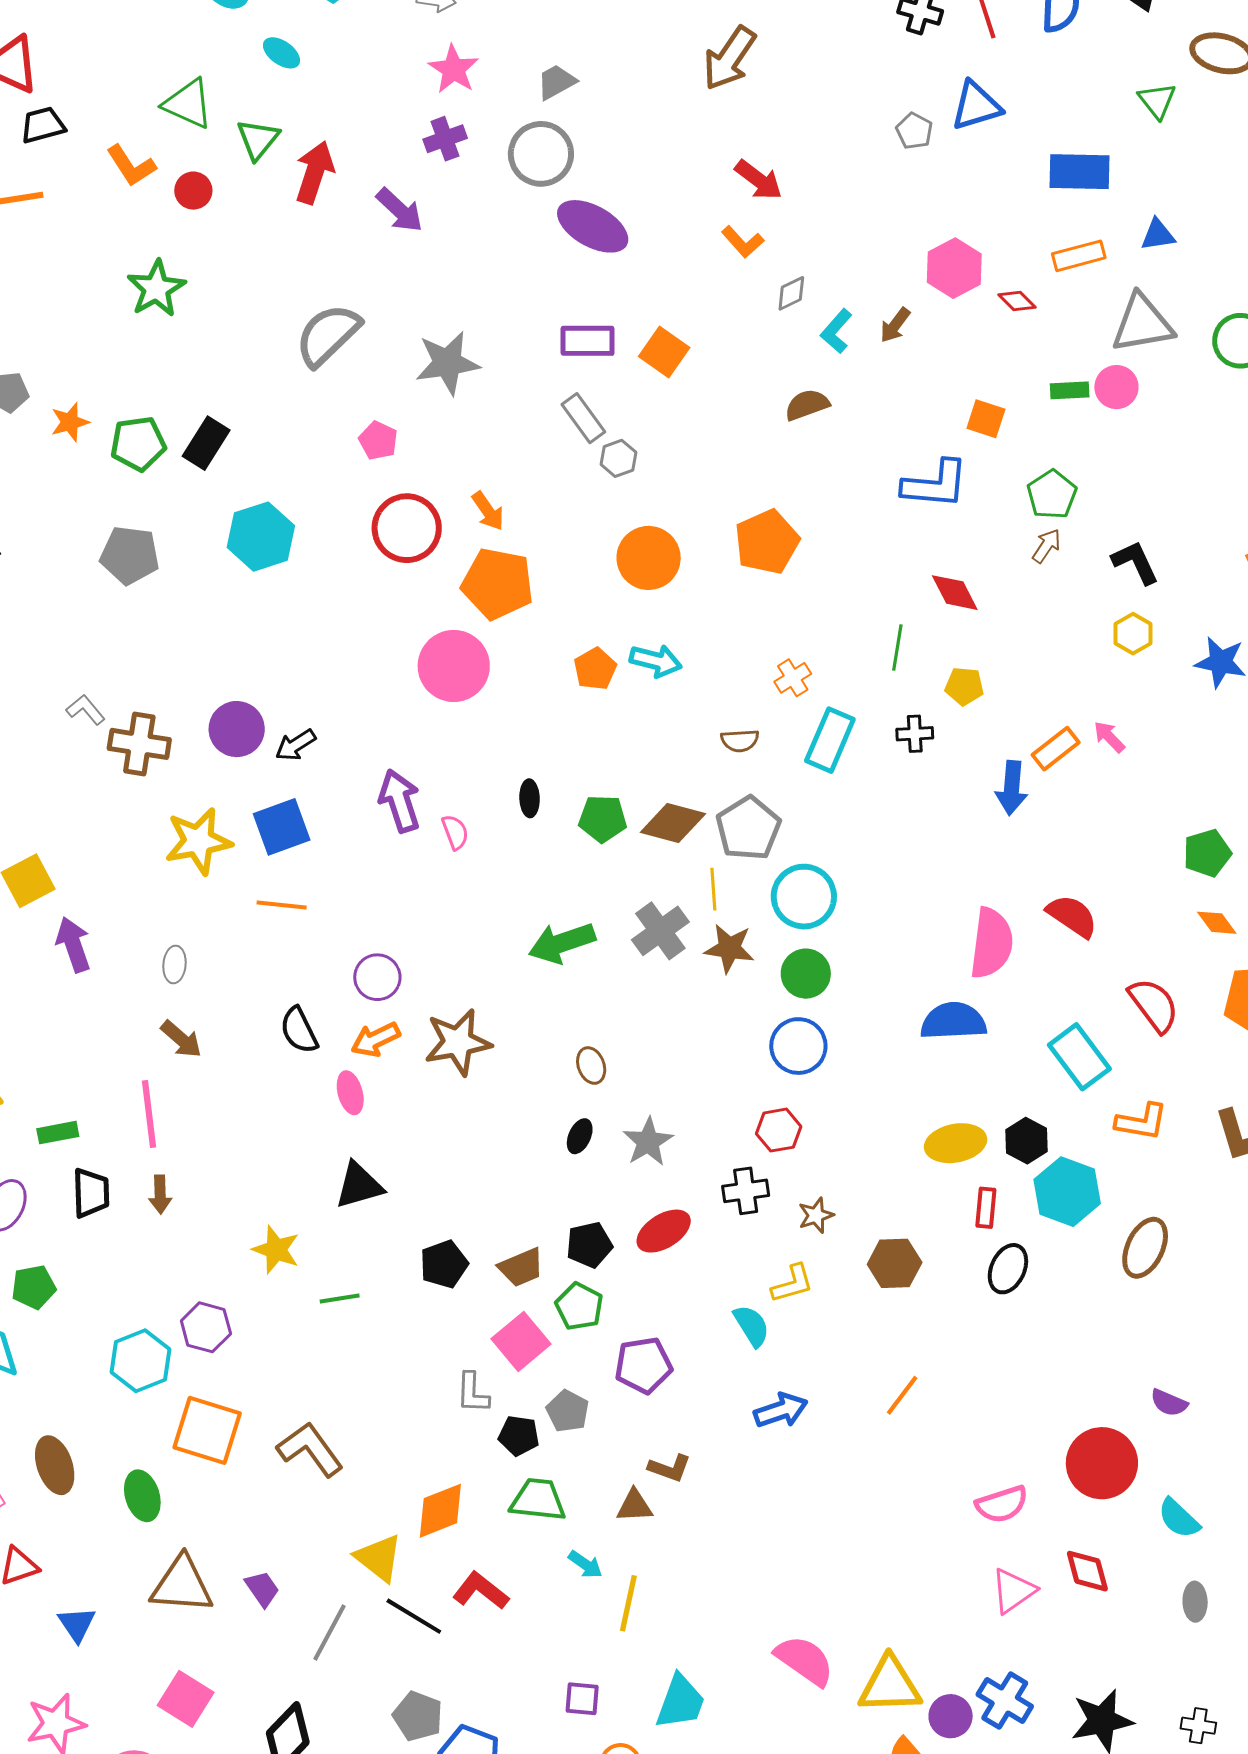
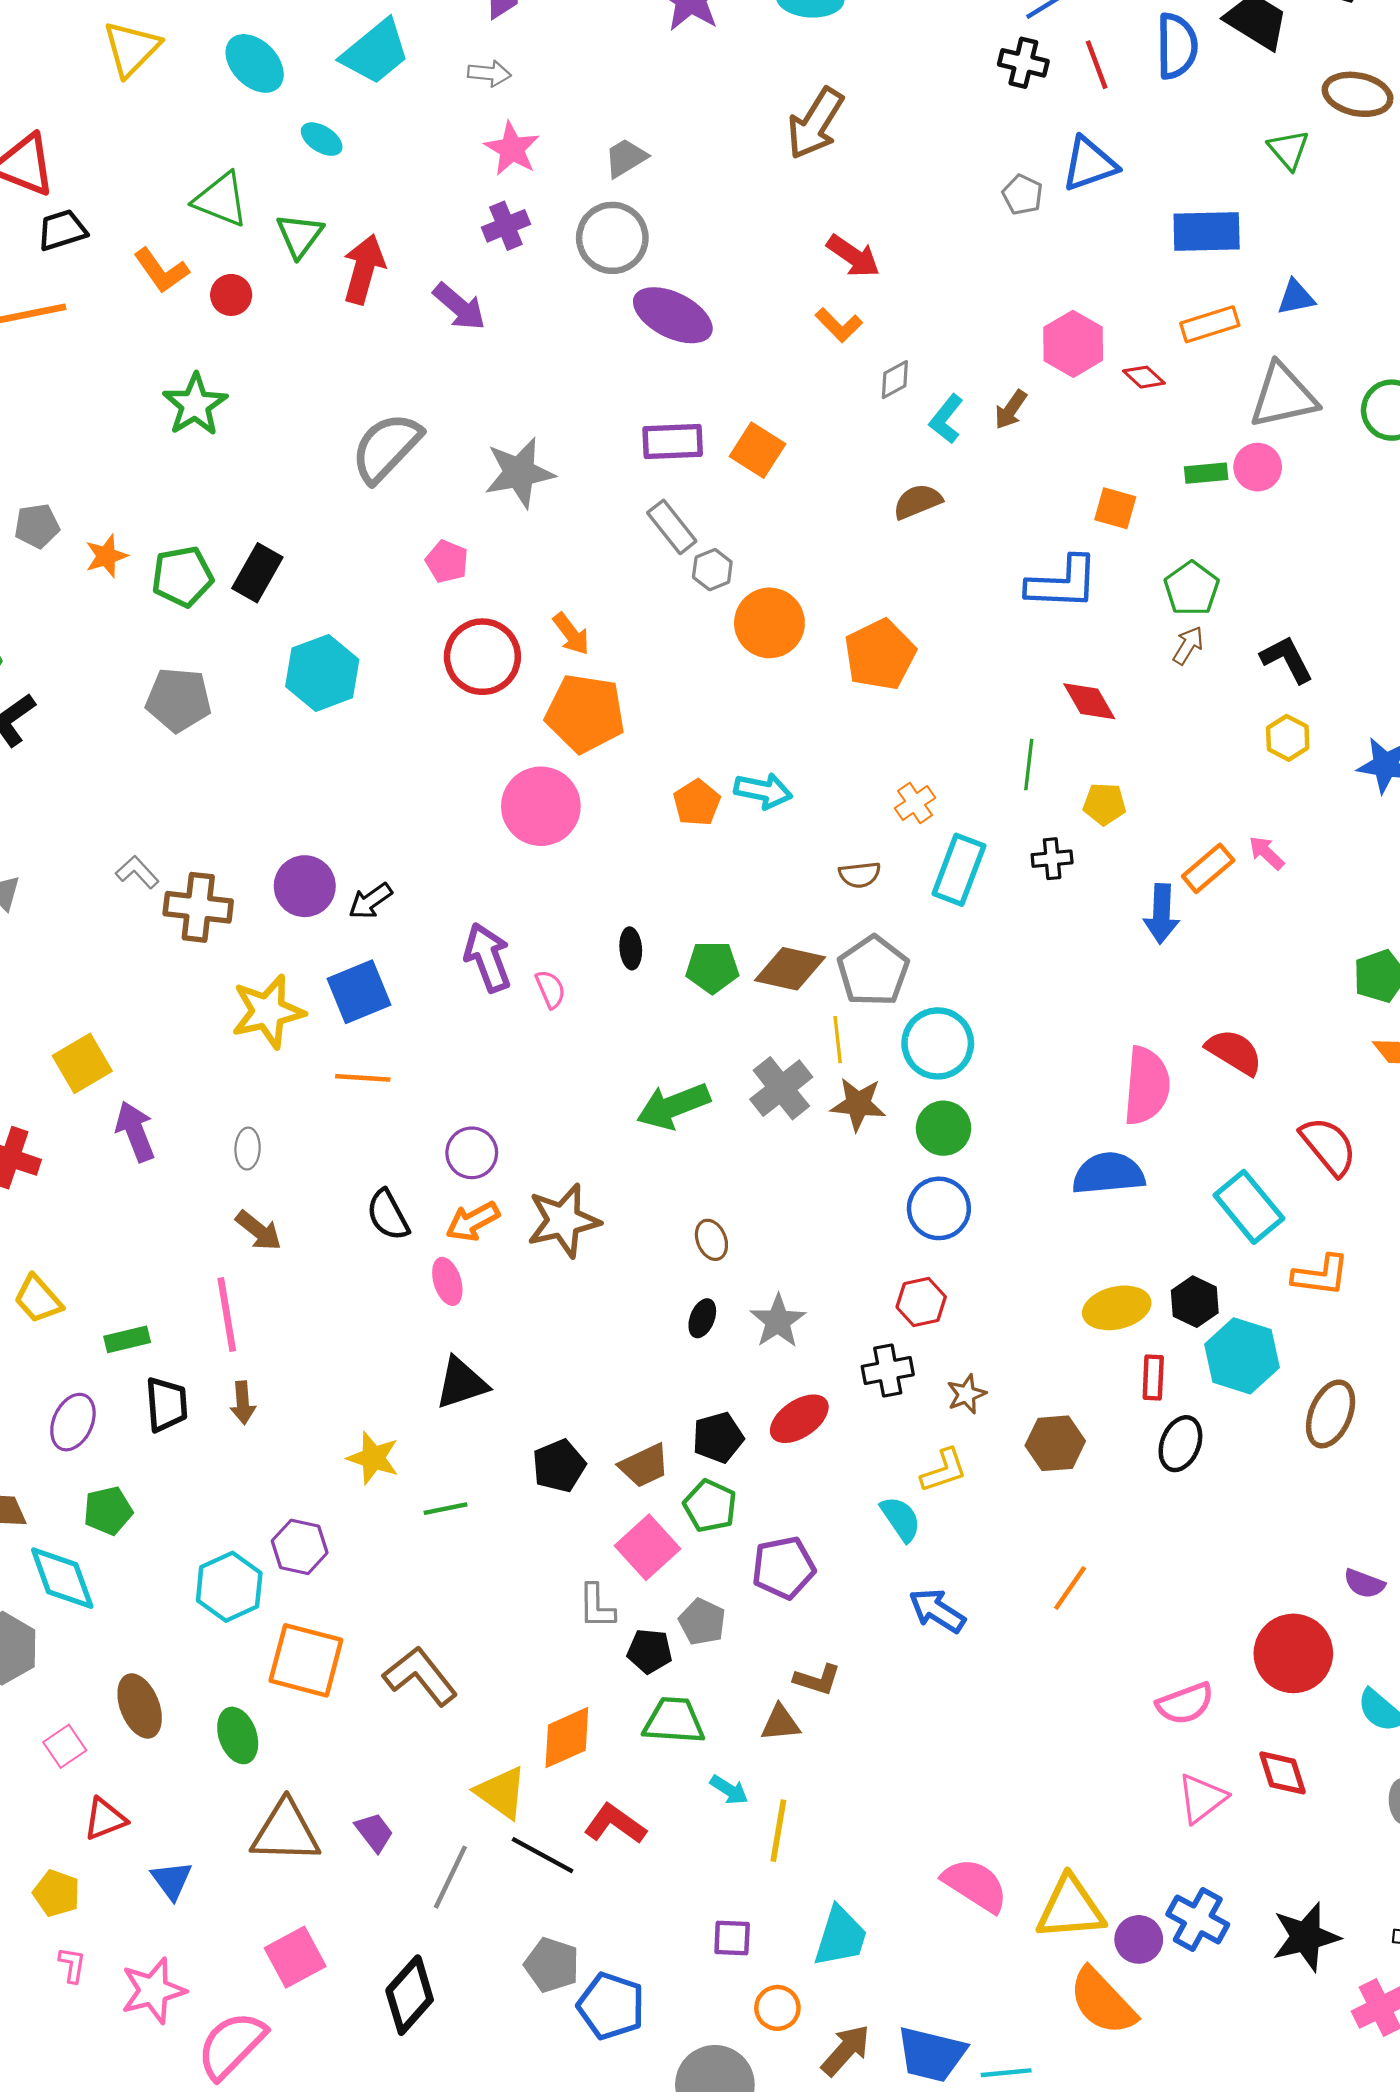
orange circle: (649, 558) -> (769, 623), moved
blue arrow: (781, 1410) -> (937, 1611), turned -126
pink square: (186, 1699) -> (295, 1957), turned 32

